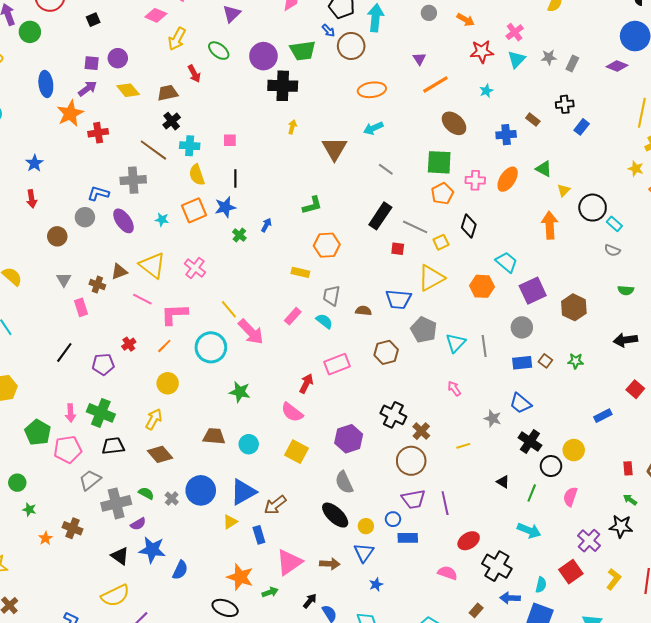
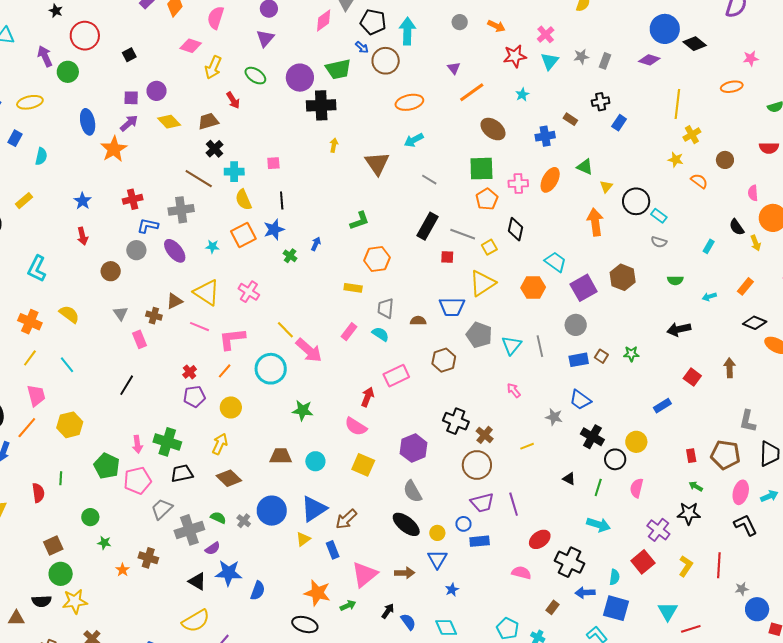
red cross: (98, 133) -> (133, 199), moved
brown hexagon: (574, 307) -> (623, 277), moved
purple pentagon: (103, 364) -> (194, 397), moved

